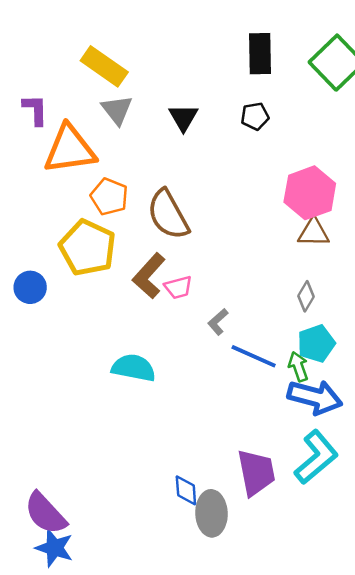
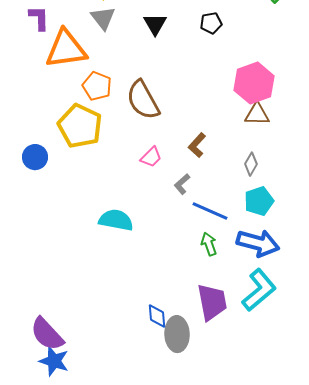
brown L-shape: (149, 276) -> (197, 145), moved, size x0.7
pink trapezoid: (178, 287) -> (151, 157), turned -30
green arrow: (298, 366) -> (209, 244), moved

